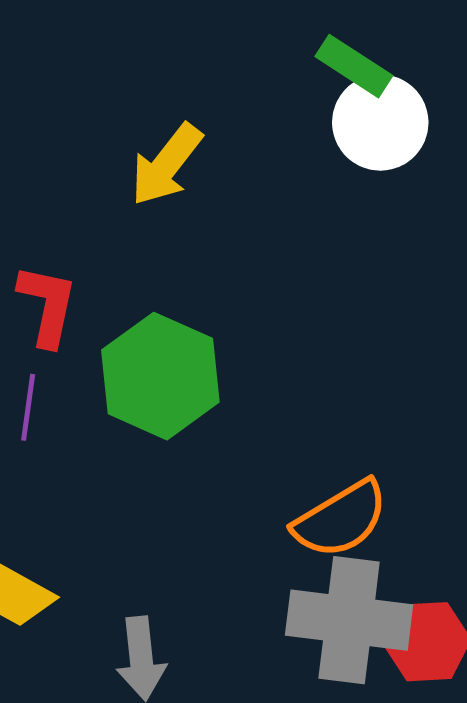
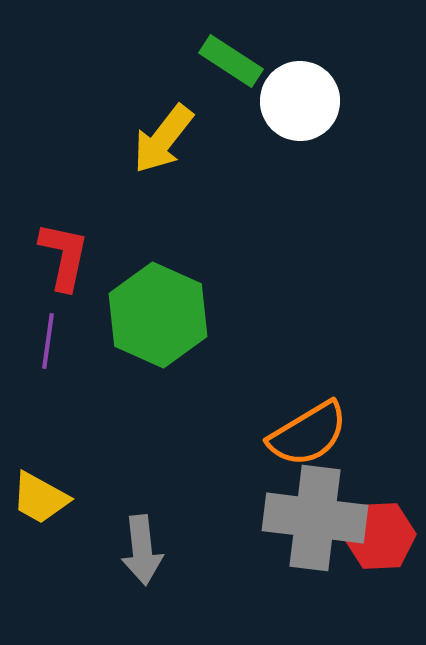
green rectangle: (354, 66) -> (231, 61), moved
white circle: (380, 123) -> (300, 101), moved

